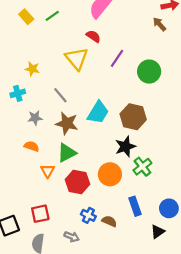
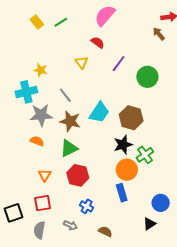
yellow triangle: (77, 59) -> (82, 62), size x0.6
cyan cross: (18, 93) -> (26, 92), size x1.5
gray star: (35, 118) -> (41, 115), size x1.6
green cross: (142, 167) -> (145, 155), moved
orange triangle: (48, 171) -> (45, 175), moved
orange circle: (110, 174) -> (127, 170), moved
blue rectangle: (135, 206) -> (122, 193), moved
brown semicircle: (109, 221) -> (105, 232), moved

